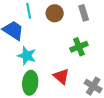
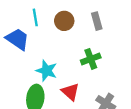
cyan star: (27, 56) -> (47, 71), moved

